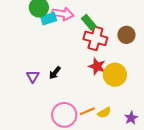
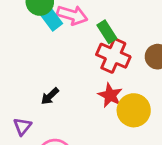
cyan rectangle: (49, 19) -> (52, 19), turned 63
purple triangle: (33, 76) -> (22, 126), moved

